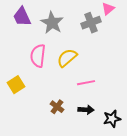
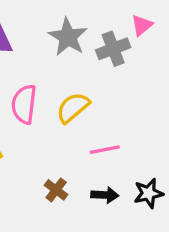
gray star: (52, 23) -> (68, 37), moved
black star: (112, 119) -> (148, 193), moved

